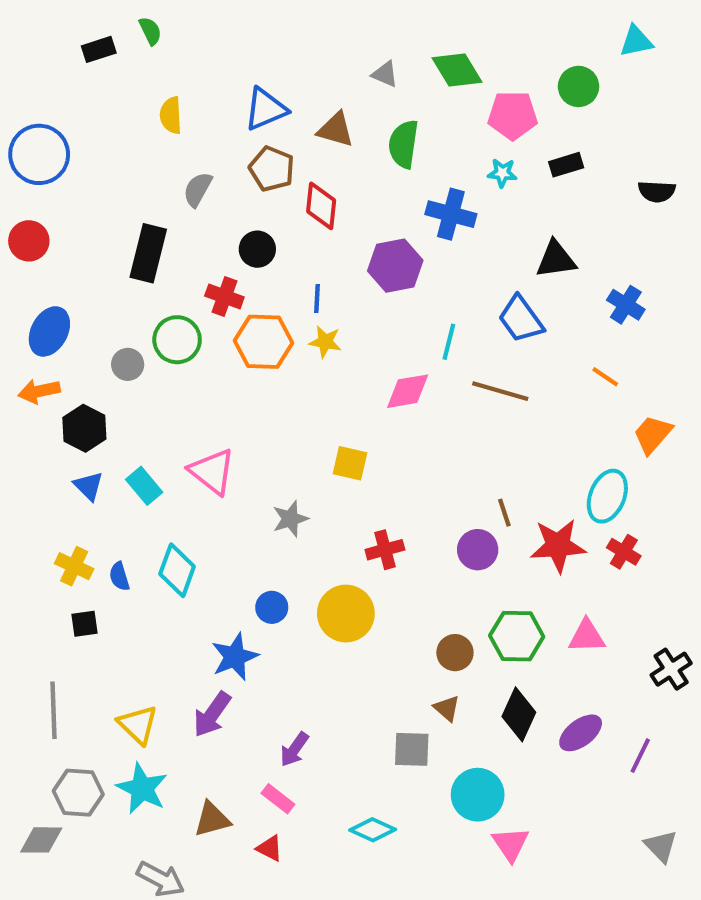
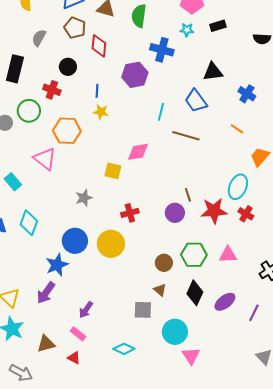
orange hexagon: (264, 342) -> (67, 131), moved
pink diamond: (408, 391) -> (138, 152), moved
pink triangle: (212, 471) -> (45, 159), moved
blue circle: (272, 607) -> (75, 241), size x1.6

